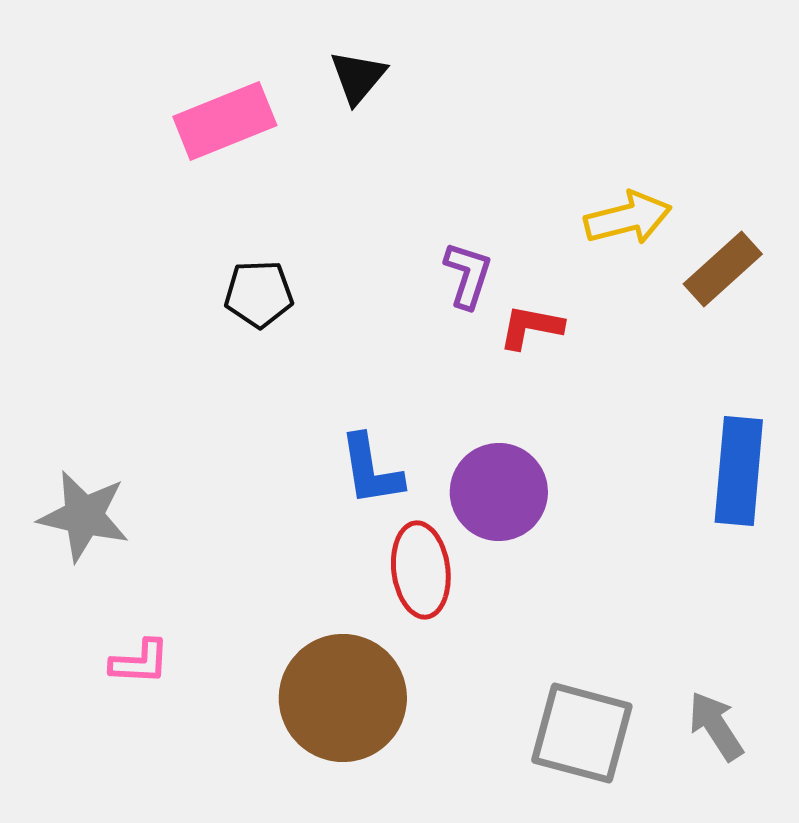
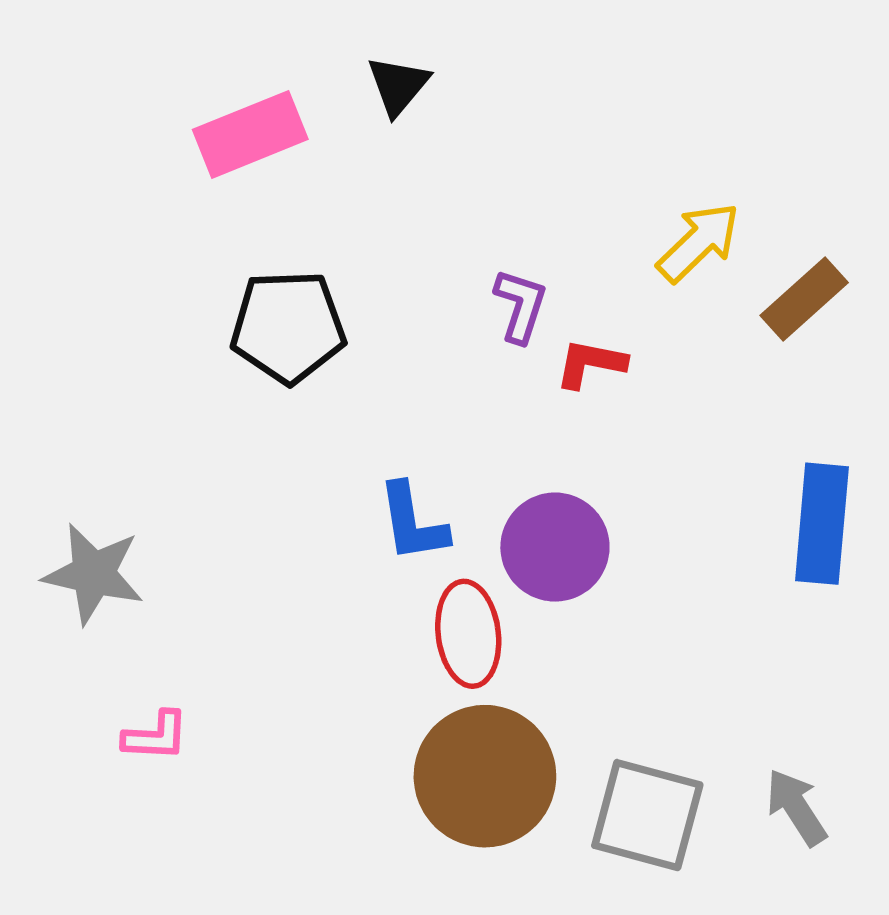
yellow arrow: (628, 218) -> (698, 242), turned -30
black pentagon: (259, 294) -> (288, 327), size x1.5
brown circle: (343, 698) -> (485, 776), moved

